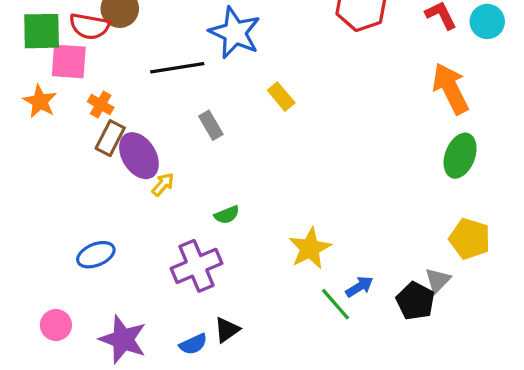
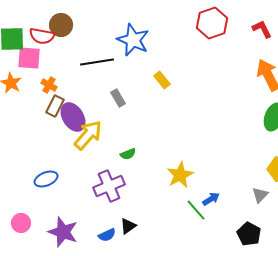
yellow arrow: (163, 184) -> (88, 135), size x2.0
black pentagon: (415, 301) -> (249, 234), moved

